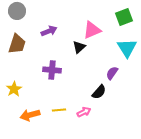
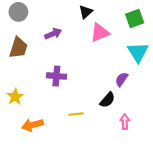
black triangle: (79, 47) -> (86, 12), moved
yellow line: (59, 110) -> (76, 114), moved
pink arrow: (84, 112) -> (125, 122), moved, turned -64

